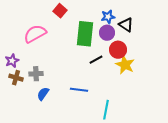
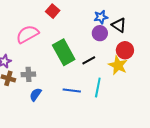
green rectangle: (85, 34) -> (64, 52), moved, turned -35
red circle: (118, 50) -> (125, 50), moved
cyan line: (106, 110) -> (98, 87), moved

